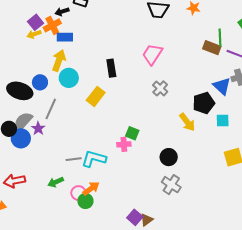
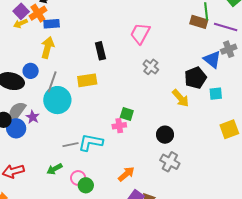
cyan circle: (69, 78) -> (57, 100), moved, size x1.4
yellow rectangle: (96, 96) -> (87, 80), turned 48
gray line: (51, 109) -> (52, 82), moved
orange arrow: (91, 189) -> (126, 174), moved

